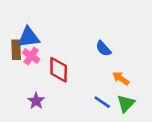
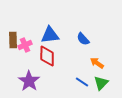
blue triangle: (29, 37) -> (50, 35), moved
pink cross: (31, 56) -> (25, 45), turned 32
purple star: (36, 101) -> (29, 81), size x1.5

